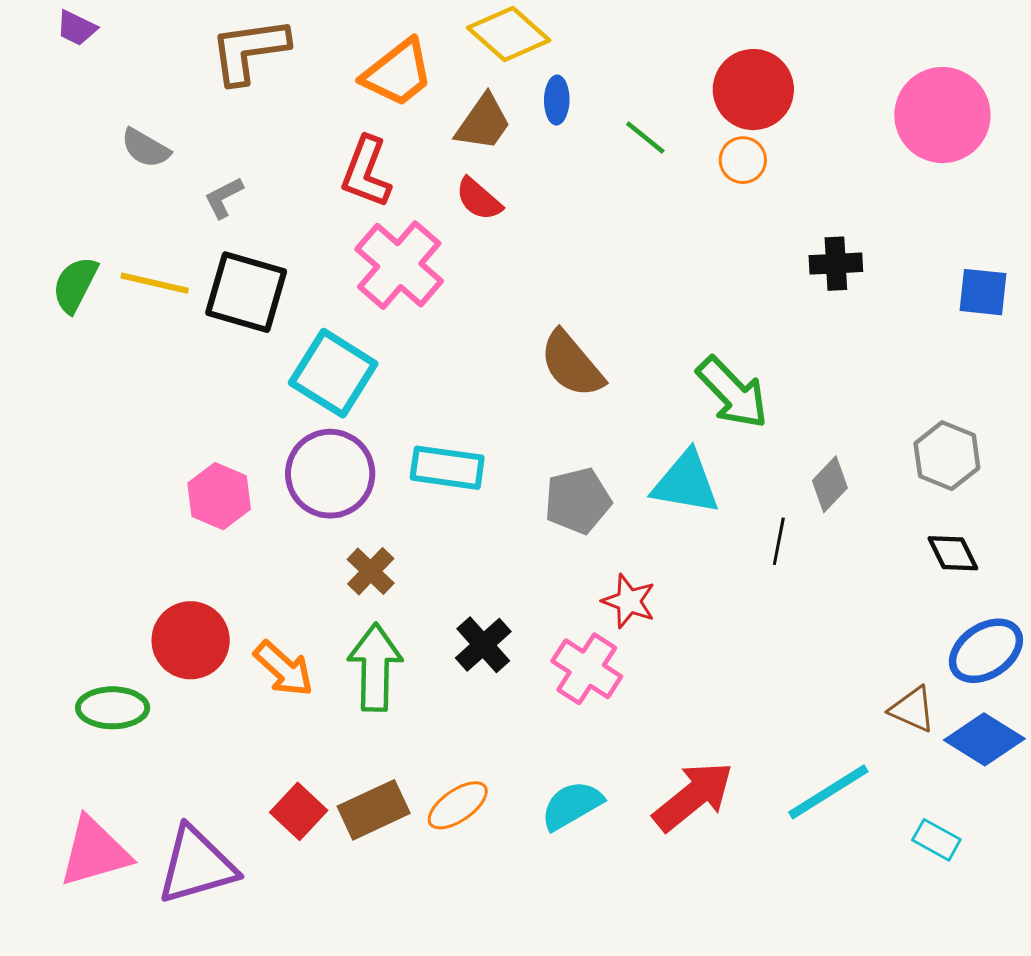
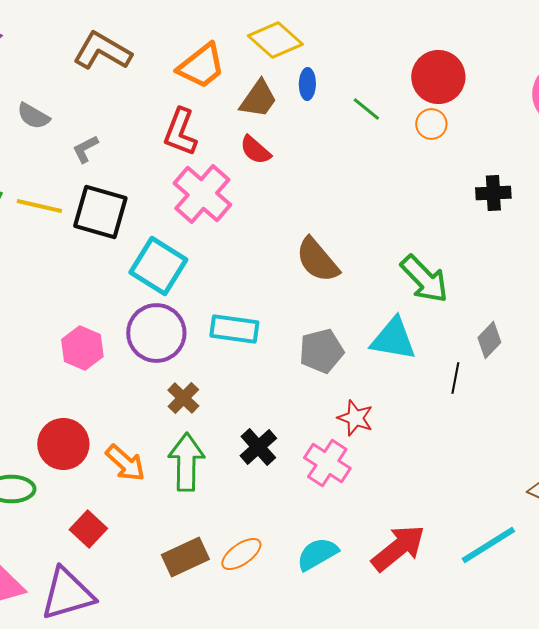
brown L-shape: (249, 50) -> (102, 51), turned 38
red square: (299, 811) -> (88, 529), moved

